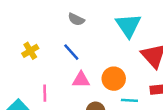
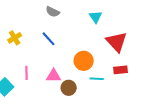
cyan triangle: (128, 25) -> (96, 17), size x0.6
pink triangle: (81, 80) -> (54, 76), moved

